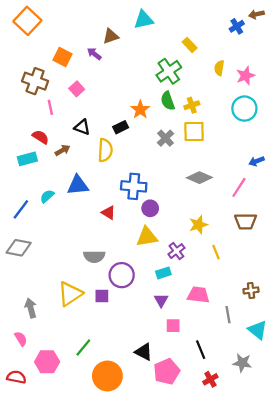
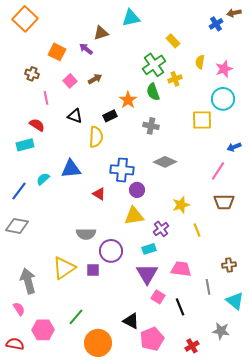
brown cross: (35, 81) -> (32, 74), size x0.6
yellow cross: (192, 105) -> (175, 79), moved
yellow square: (194, 132) -> (202, 120), moved
gray cross: (166, 138) -> (151, 126), turned -35
brown arrow: (62, 150) -> (95, 79), moved
gray diamond: (199, 178) -> (165, 162), moved
purple triangle: (161, 300) -> (147, 274), size x1.6
gray arrow: (31, 308) -> (28, 281), size x1.4
pink square: (173, 326) -> (158, 297), turned 32
black line: (201, 350) -> (180, 307), moved

